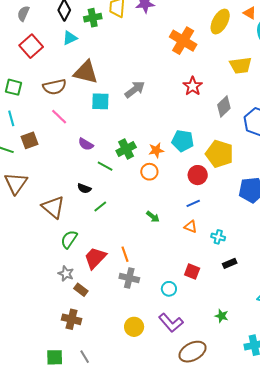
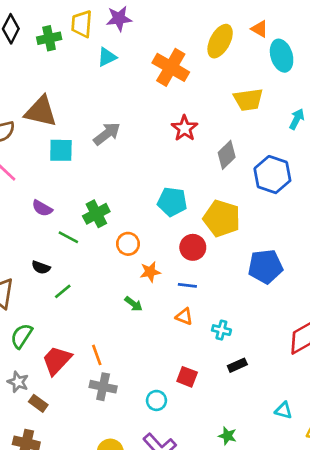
cyan triangle: (70, 38) -> (107, 57), moved
orange star: (156, 150) -> (150, 272), moved
blue line: (193, 203) -> (187, 285), turned 32

